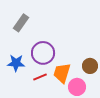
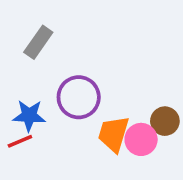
red line: (40, 77) -> (20, 141), moved
pink circle: (77, 87) -> (141, 139), moved

